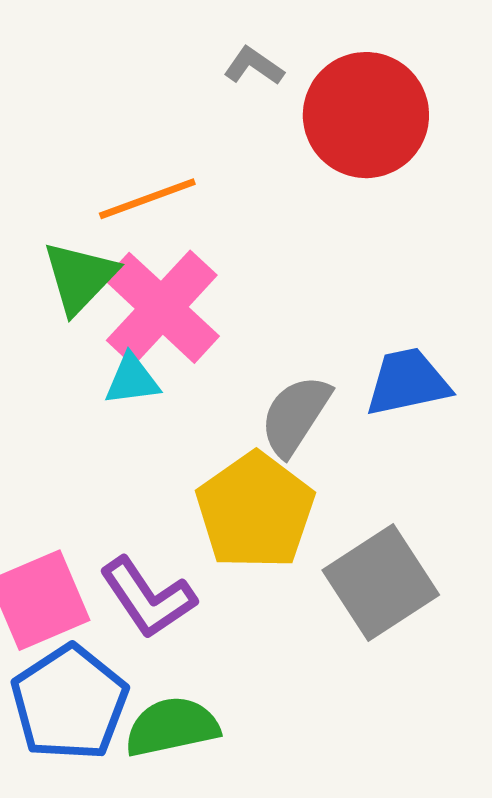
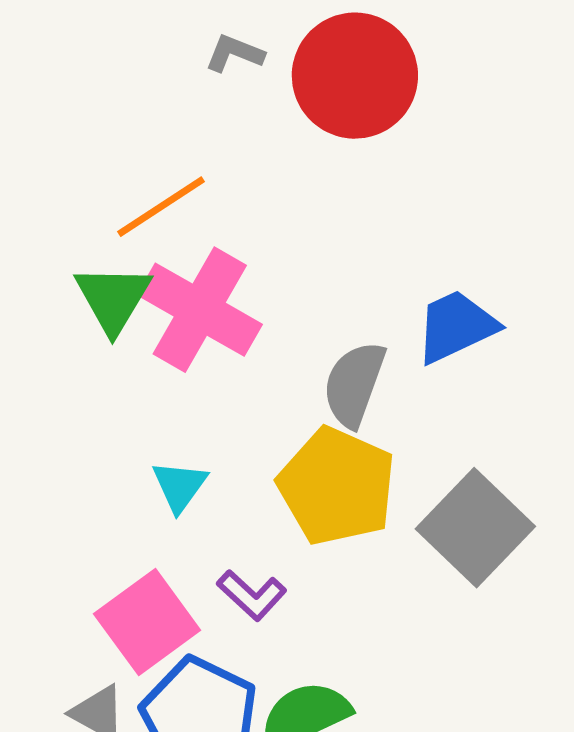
cyan triangle: (132, 380) -> (180, 486), moved, turned -34
purple L-shape: (148, 598) -> (252, 595), size x0.7

